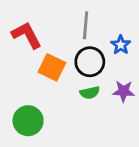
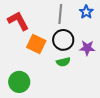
blue star: (121, 45) -> (86, 12), moved
purple star: (123, 91) -> (87, 48), moved

